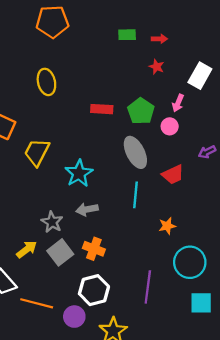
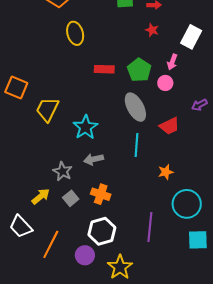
yellow ellipse: (46, 82) -> (75, 33), moved
gray square: (60, 252) -> (71, 198), size x0.7
orange line: (37, 303) -> (51, 244), turned -76

